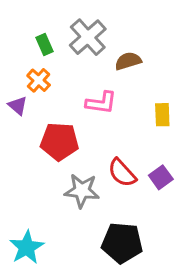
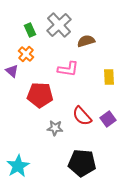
gray star: (82, 191) -> (55, 128), size x0.7

